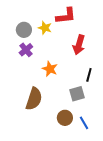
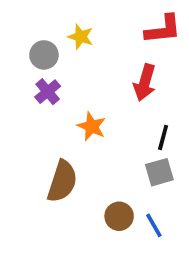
red L-shape: (66, 16) -> (163, 29), moved
yellow star: (45, 28) -> (81, 37), moved
gray square: (77, 94) -> (159, 172), moved

